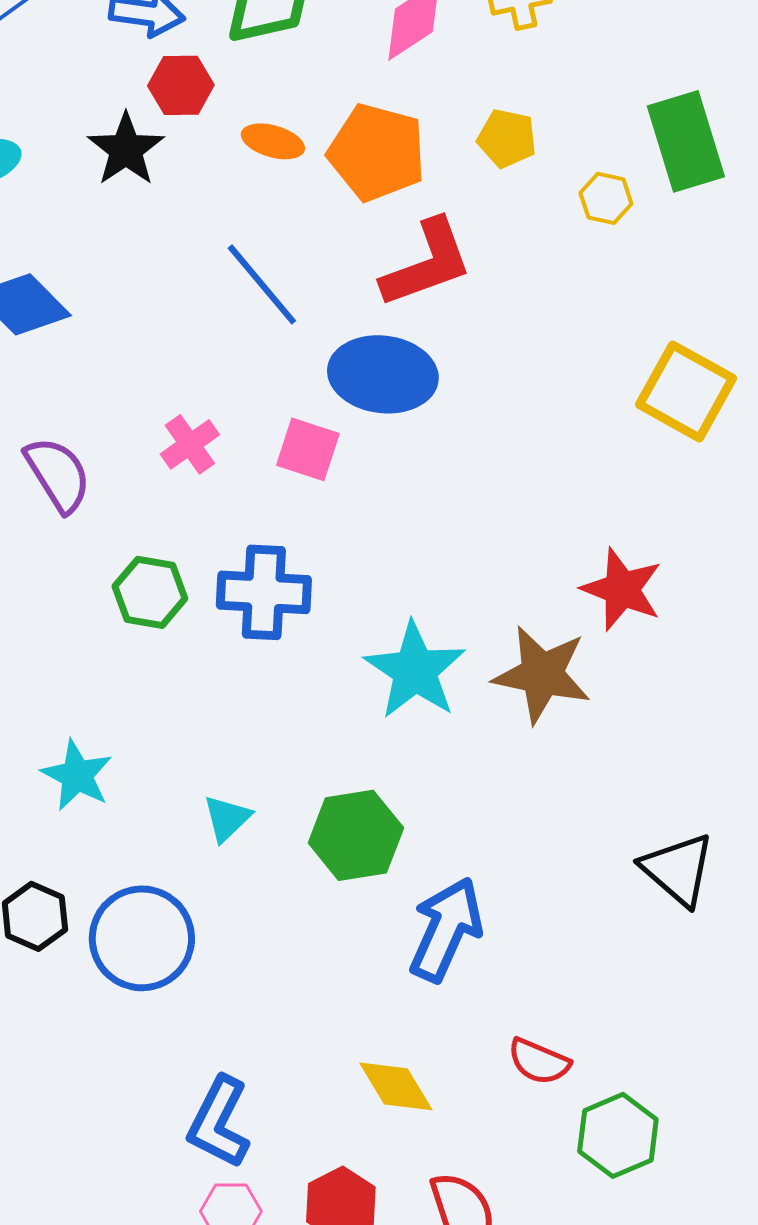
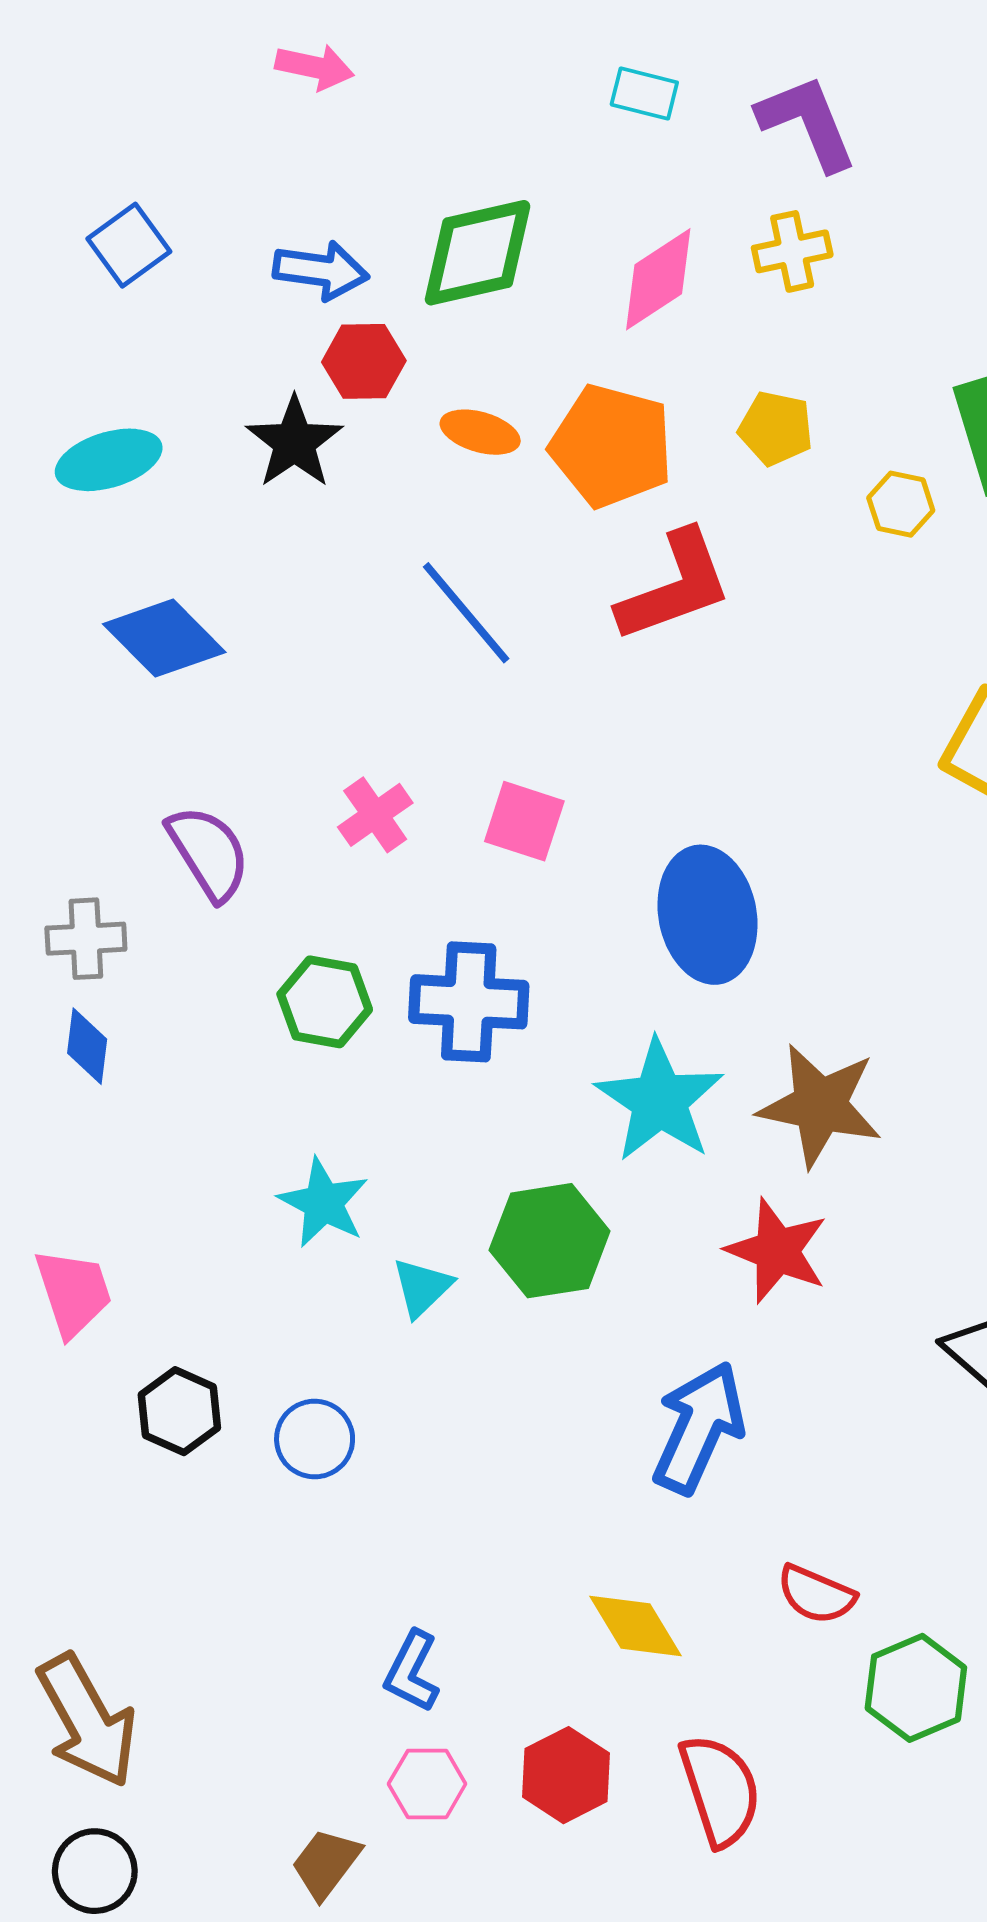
blue ellipse: (383, 374) -> (708, 915), moved, turned 72
red star: (622, 589) -> (777, 1251), moved
cyan star: (77, 775) -> (323, 1203), moved
green hexagon: (356, 835) -> (550, 1241), moved
blue circle: (142, 938) -> (315, 1439), size x0.6
blue L-shape: (219, 1122) -> (412, 1671), size x0.7

